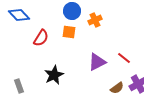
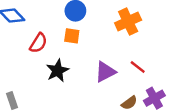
orange cross: (95, 20) -> (128, 22), moved, size x1.5
black star: (54, 75) -> (57, 71), moved

